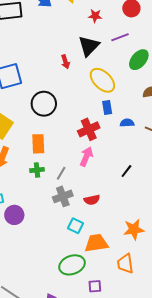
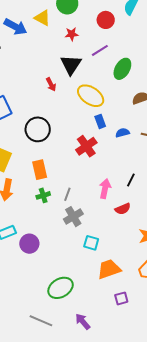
pink arrow: (86, 156) -> (105, 189), moved
red semicircle: (92, 200) -> (123, 209), moved
orange trapezoid: (96, 243) -> (109, 269), moved
green ellipse: (72, 265) -> (61, 288), moved

